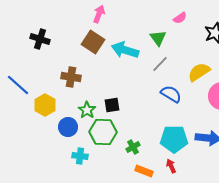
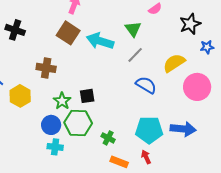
blue circle: (68, 127) -> (51, 125), moved
green cross: (133, 147) -> (108, 138), turned -32

